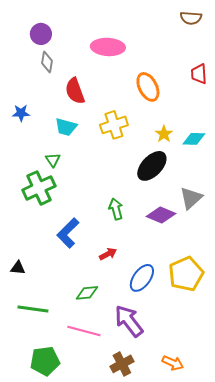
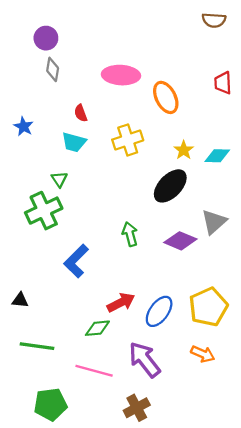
pink ellipse: (108, 47) -> (121, 75), moved
red semicircle: (75, 91) -> (81, 113), moved, size x0.6
blue star: (21, 113) -> (24, 127), turned 30
red arrow: (108, 254) -> (121, 302), moved, size x1.4
orange arrow: (173, 363) -> (203, 354), moved

